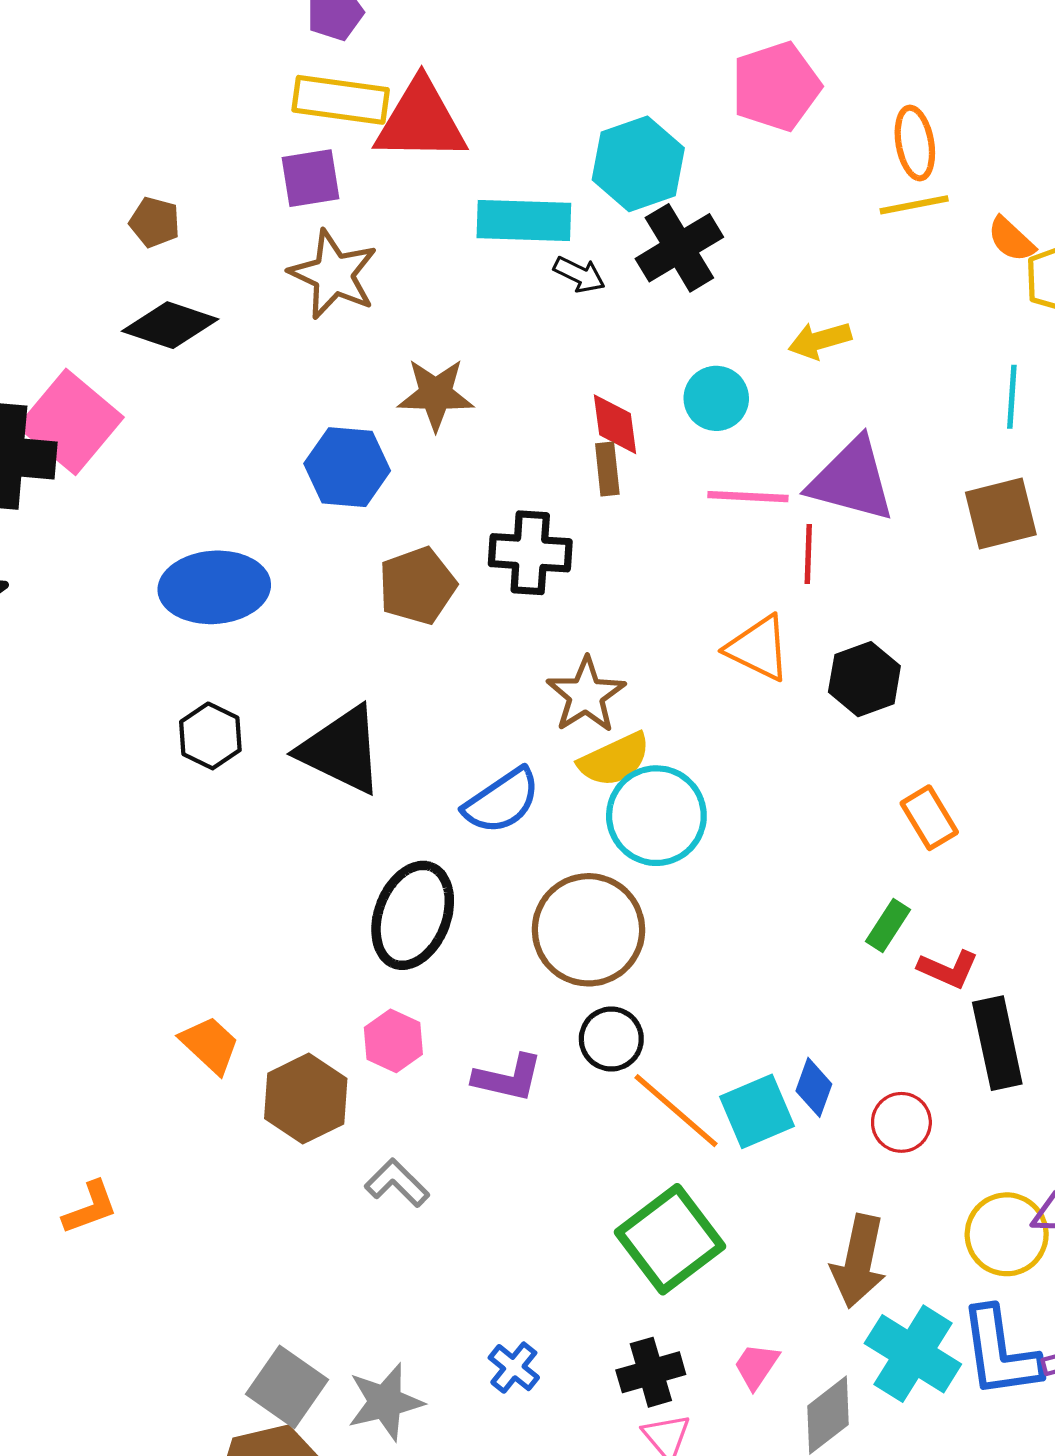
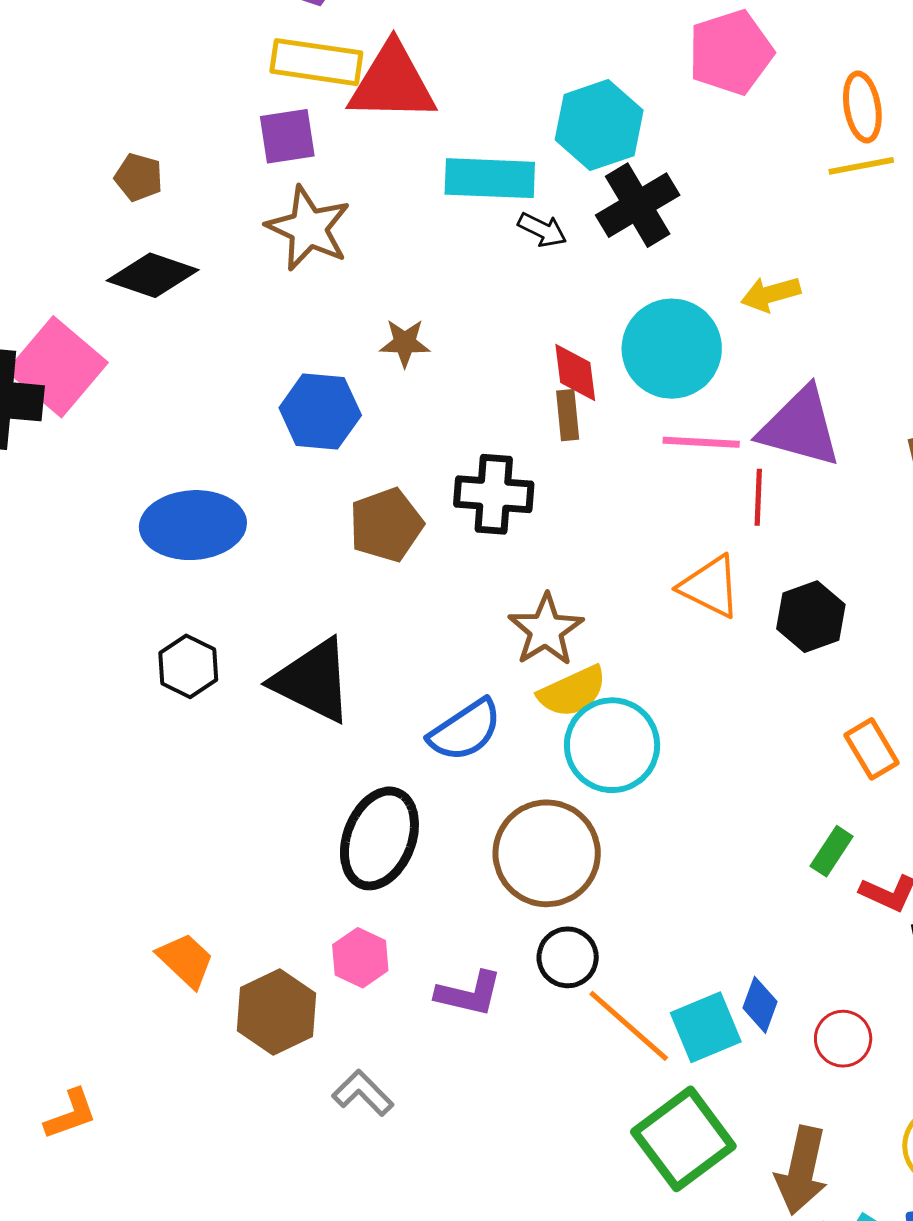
brown star: (436, 394) -> (405, 343), size x0.7
cyan circle: (716, 398) -> (672, 349), size x1.6
green square: (670, 1239) -> (683, 1139), moved

